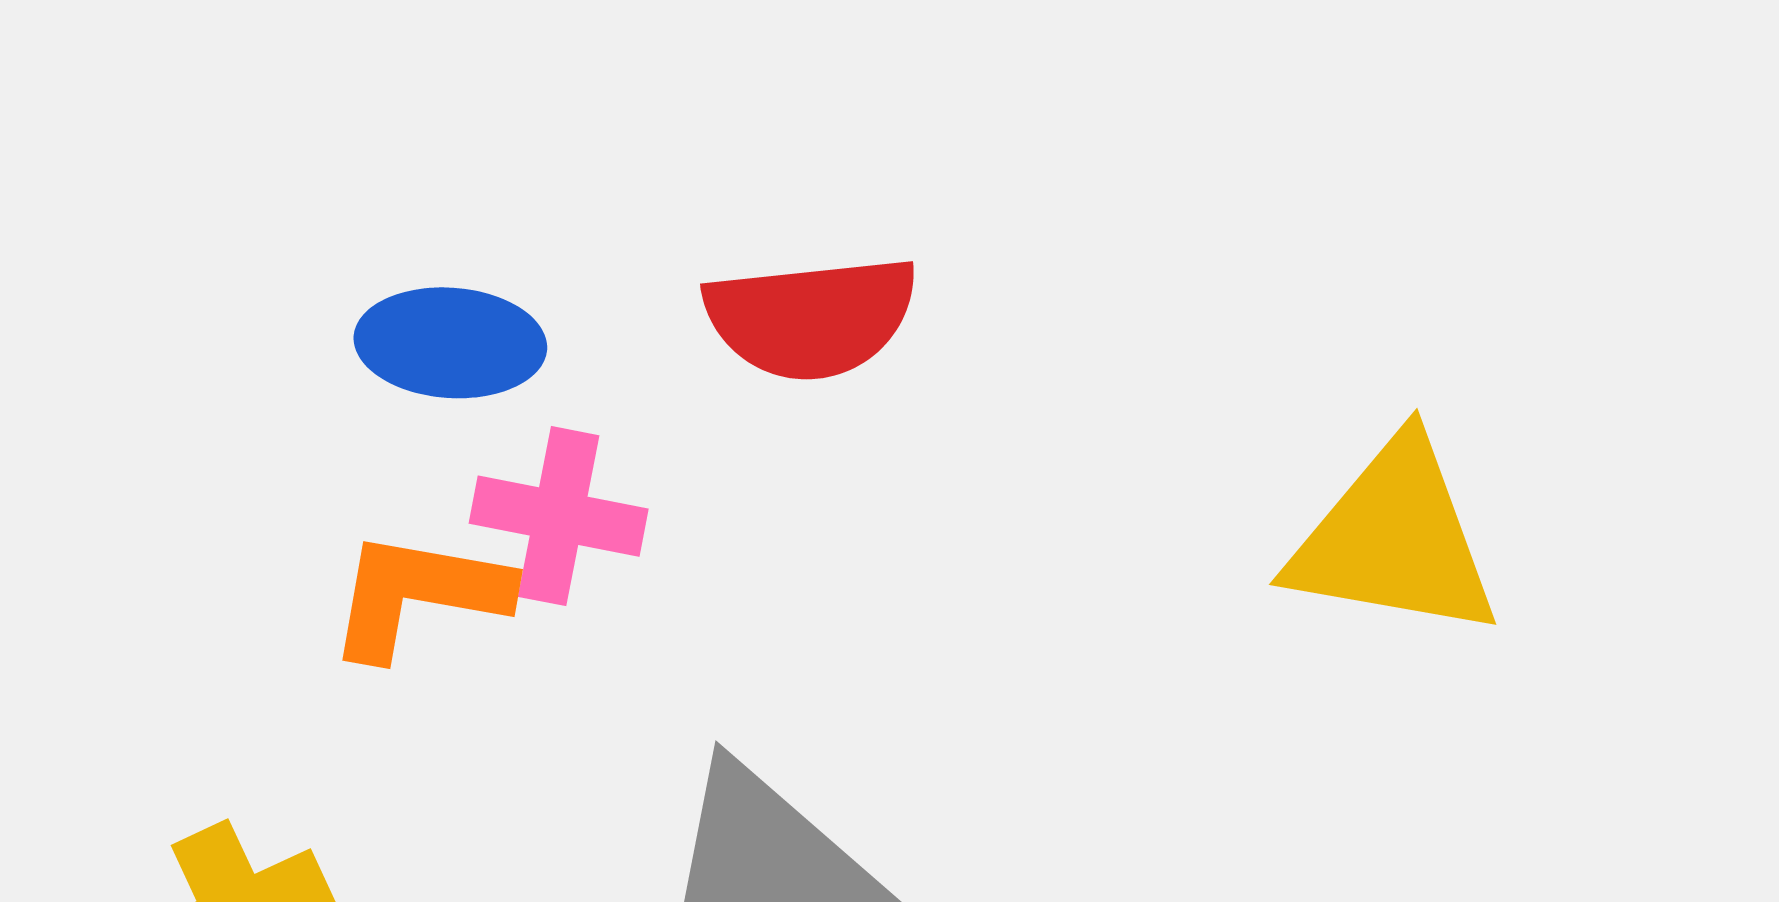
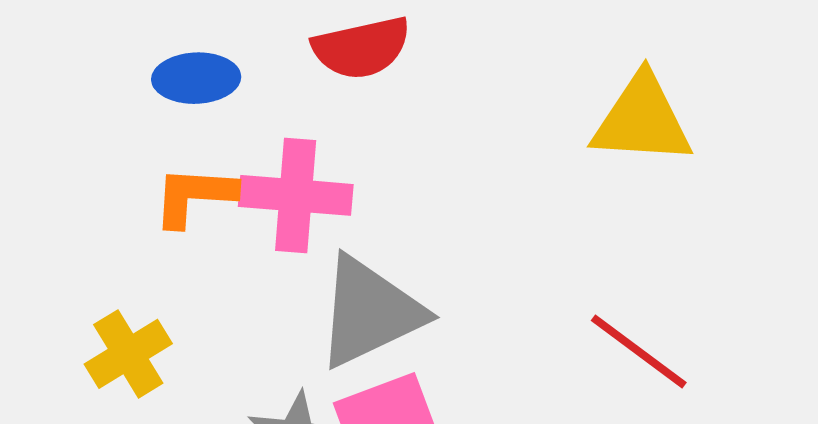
pink cross: (559, 516) -> (296, 195), moved, size x1.4

